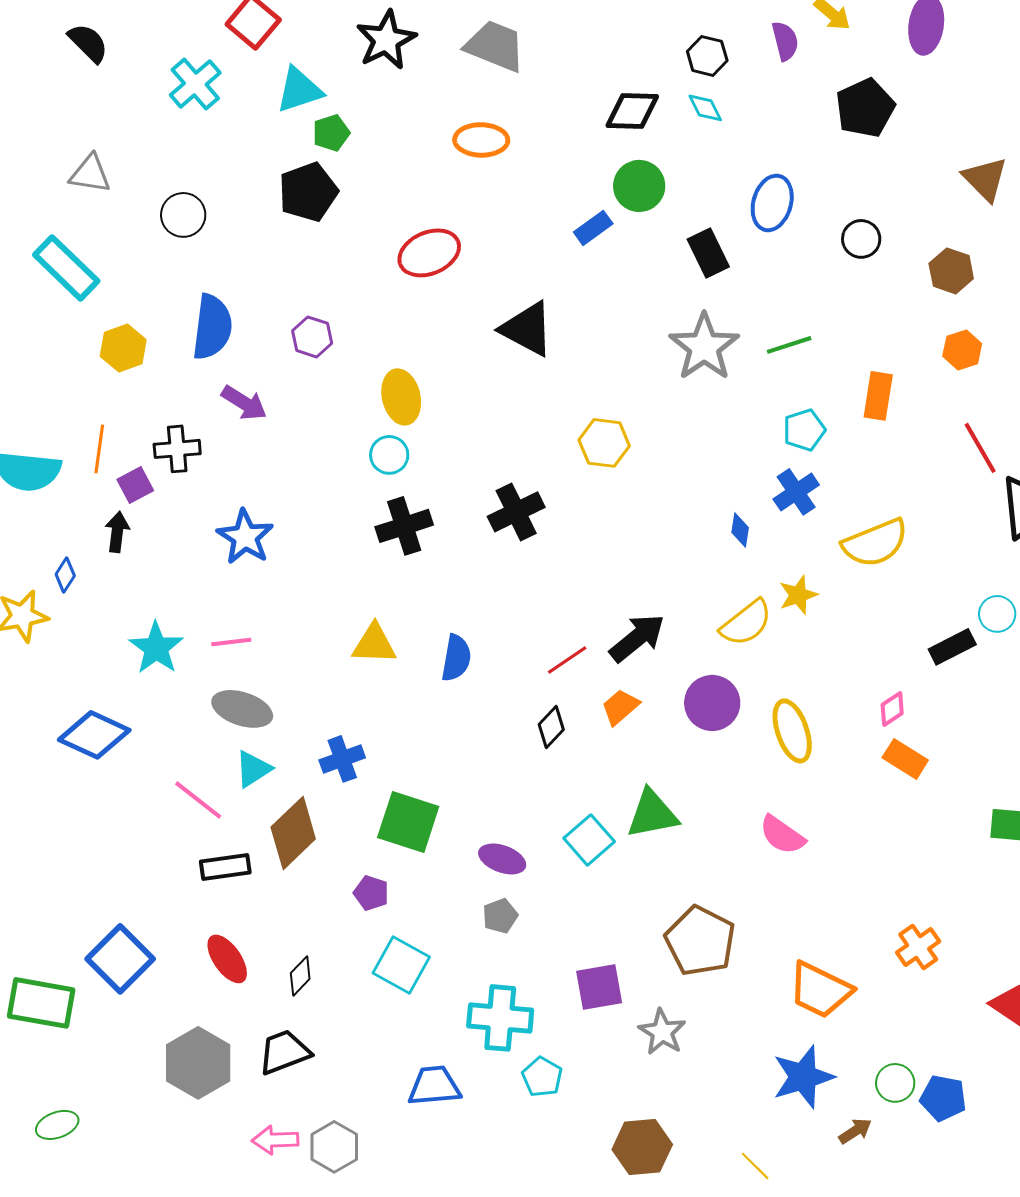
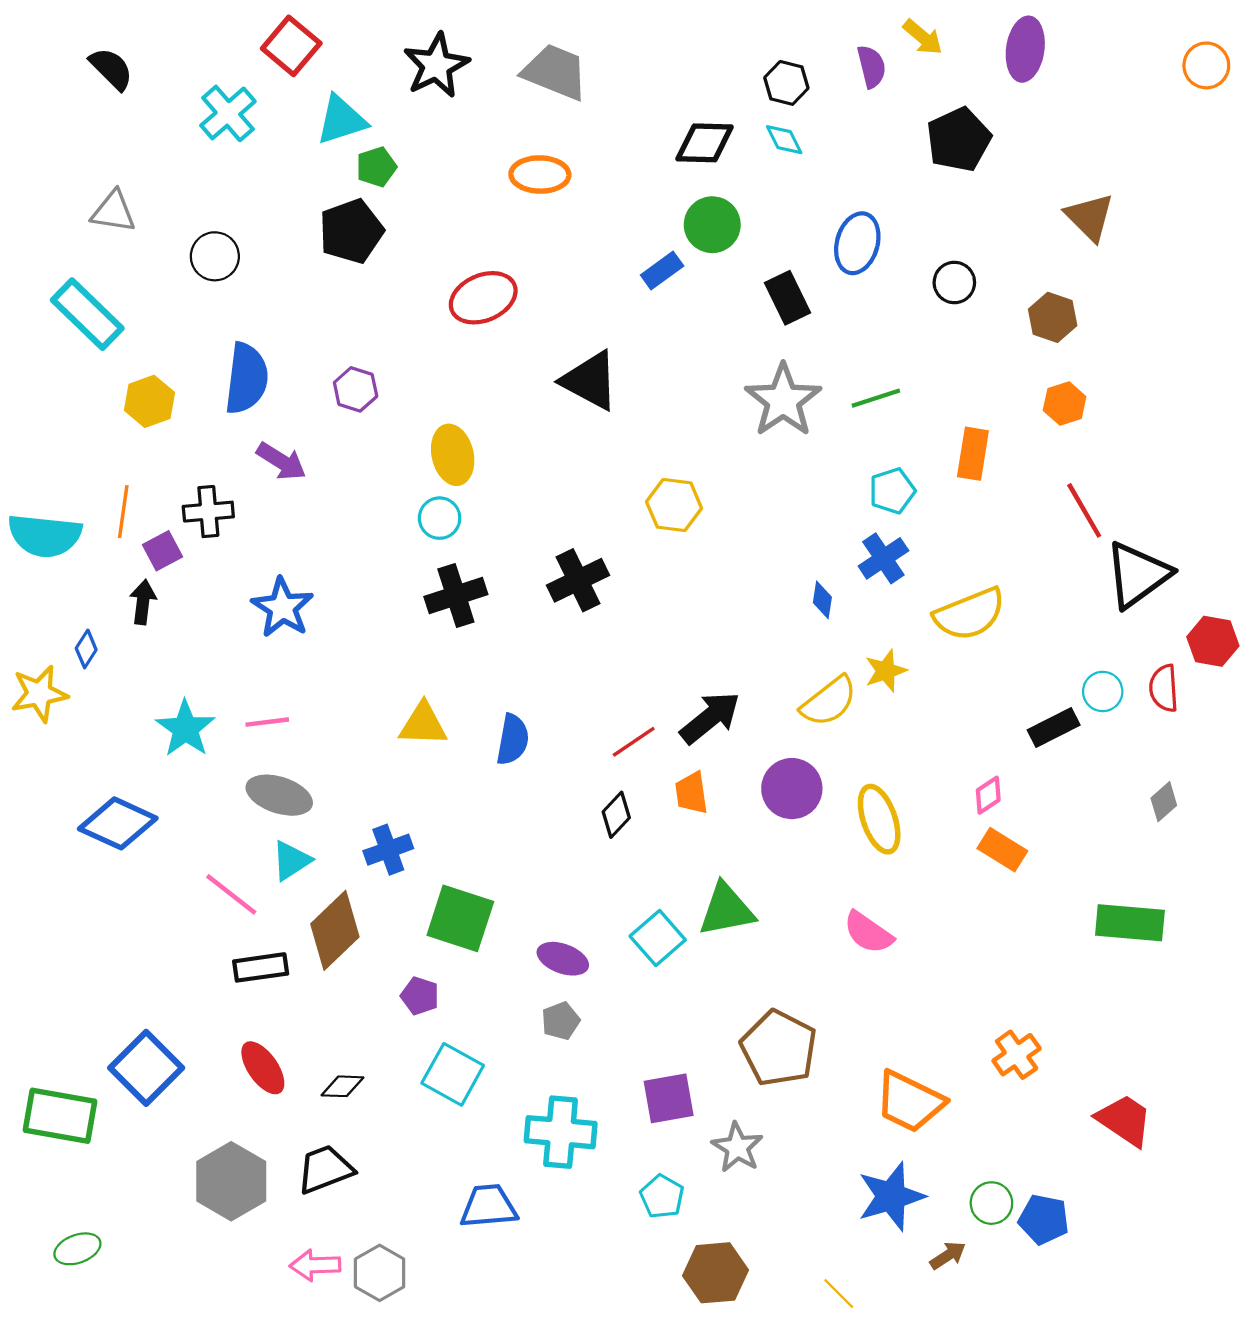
orange trapezoid: (620, 707) -> (692, 793), turned -57
black diamond: (300, 976) -> (342, 1086), turned 48
cyan pentagon: (542, 1077) -> (662, 1196), moved

